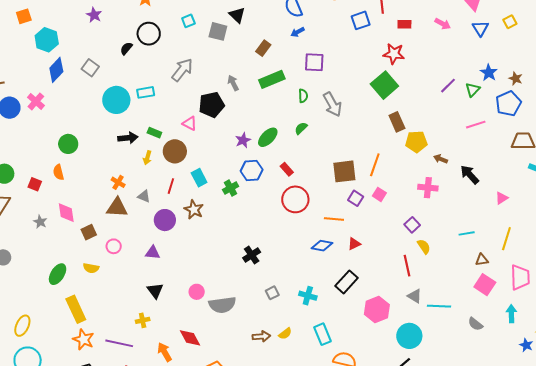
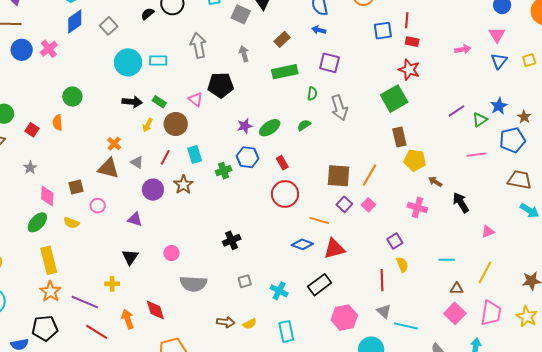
red rectangle: (404, 24) -> (412, 42), moved
pink arrow: (443, 24) -> (463, 49), turned -49
blue arrow: (298, 32) -> (319, 30), turned 32
gray arrow: (182, 70) -> (198, 45), turned -60
gray arrow: (233, 83) -> (244, 54), moved
pink diamond: (66, 213) -> (47, 196), moved
red triangle: (354, 244) -> (334, 249), size x1.6
pink circle: (197, 292) -> (171, 253), moved

